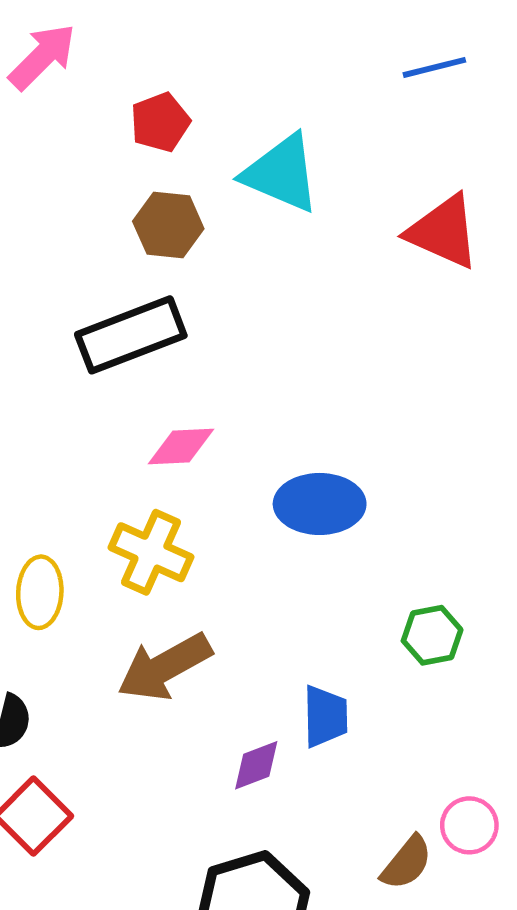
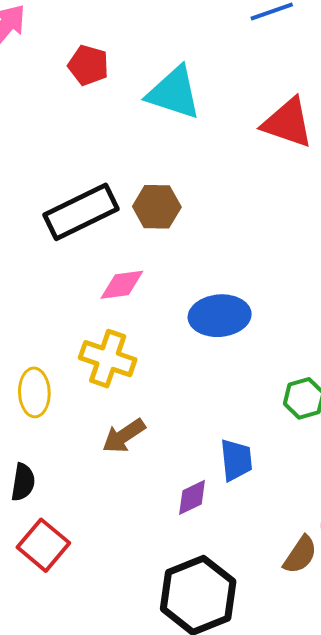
red pentagon: (160, 122) -> (88, 65), turned -30
brown hexagon: (168, 225) -> (157, 207), moved
brown arrow: (165, 667) -> (124, 436), size x0.7

